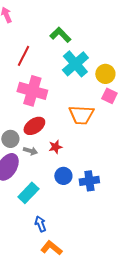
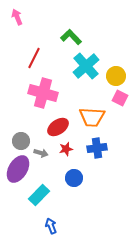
red ellipse: (34, 126) -> (58, 127), moved
blue cross: (89, 181) -> (97, 148), moved

